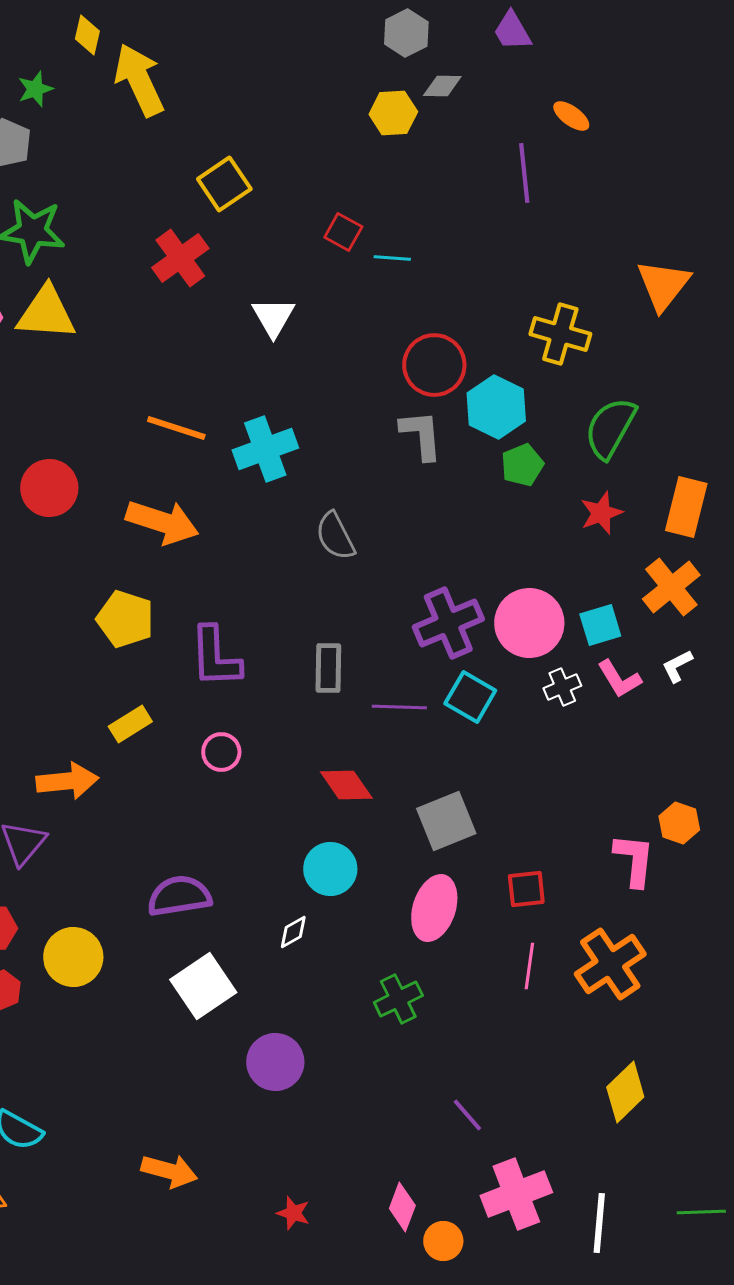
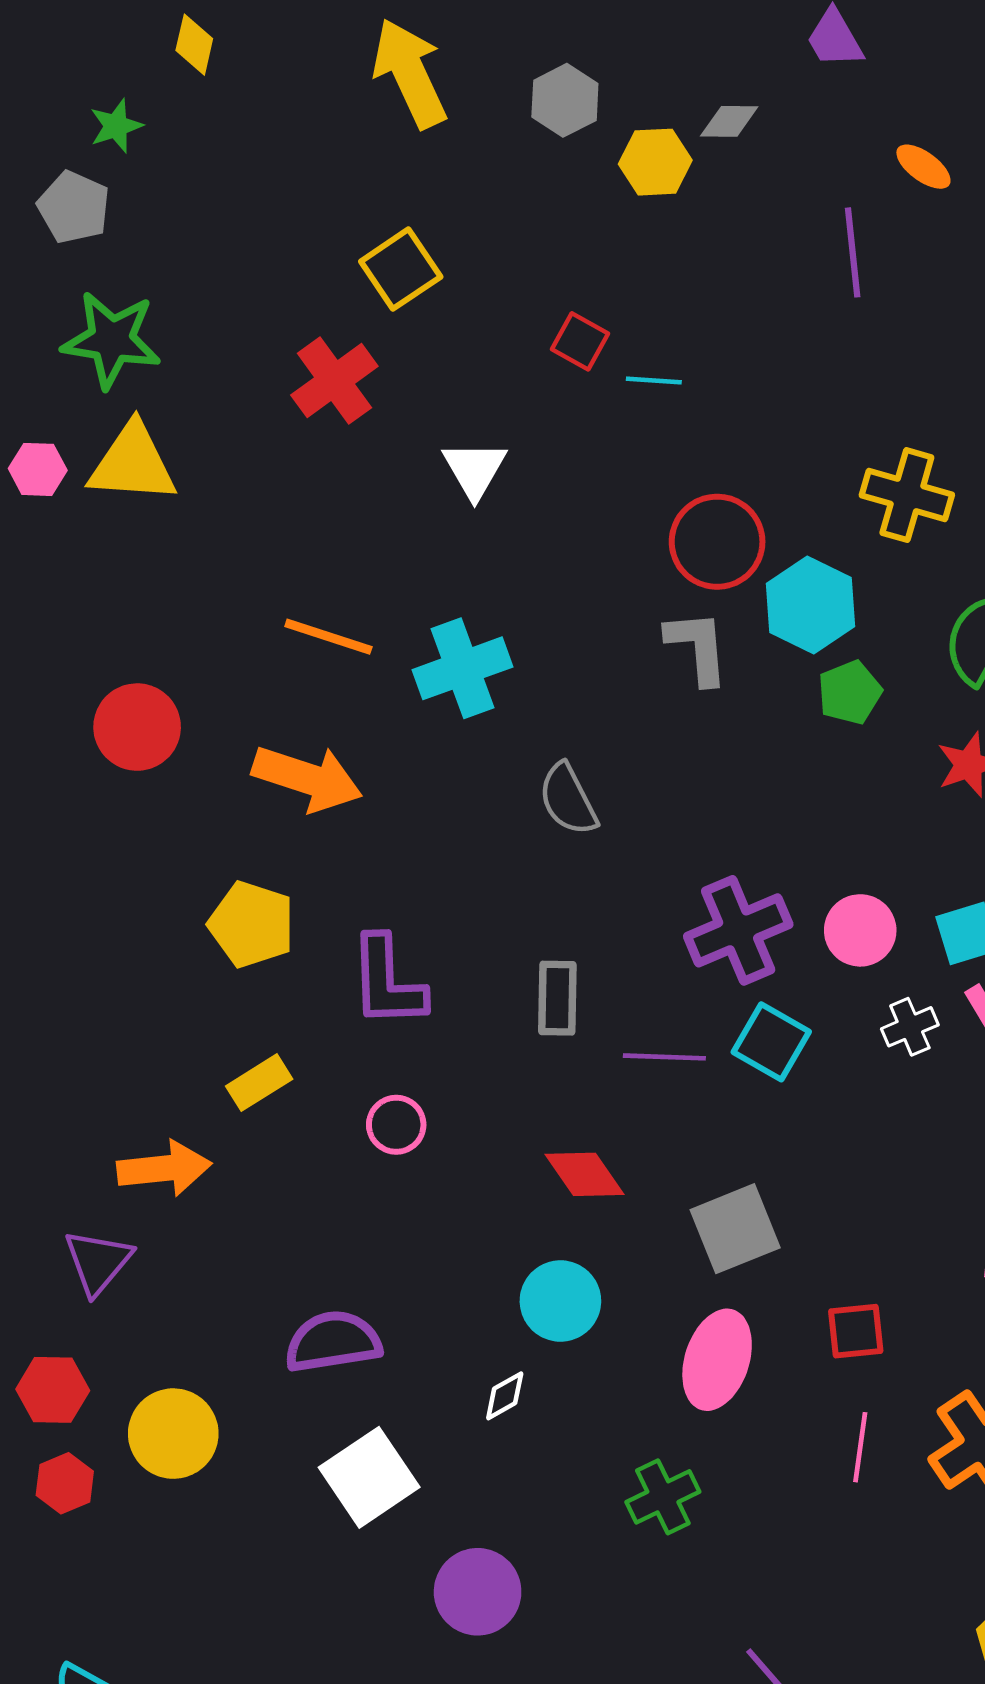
gray hexagon: (406, 33) -> (565, 100), moved
yellow arrow: (139, 80) -> (410, 73), moved
pink circle: (529, 623) -> (860, 930), size x0.7

